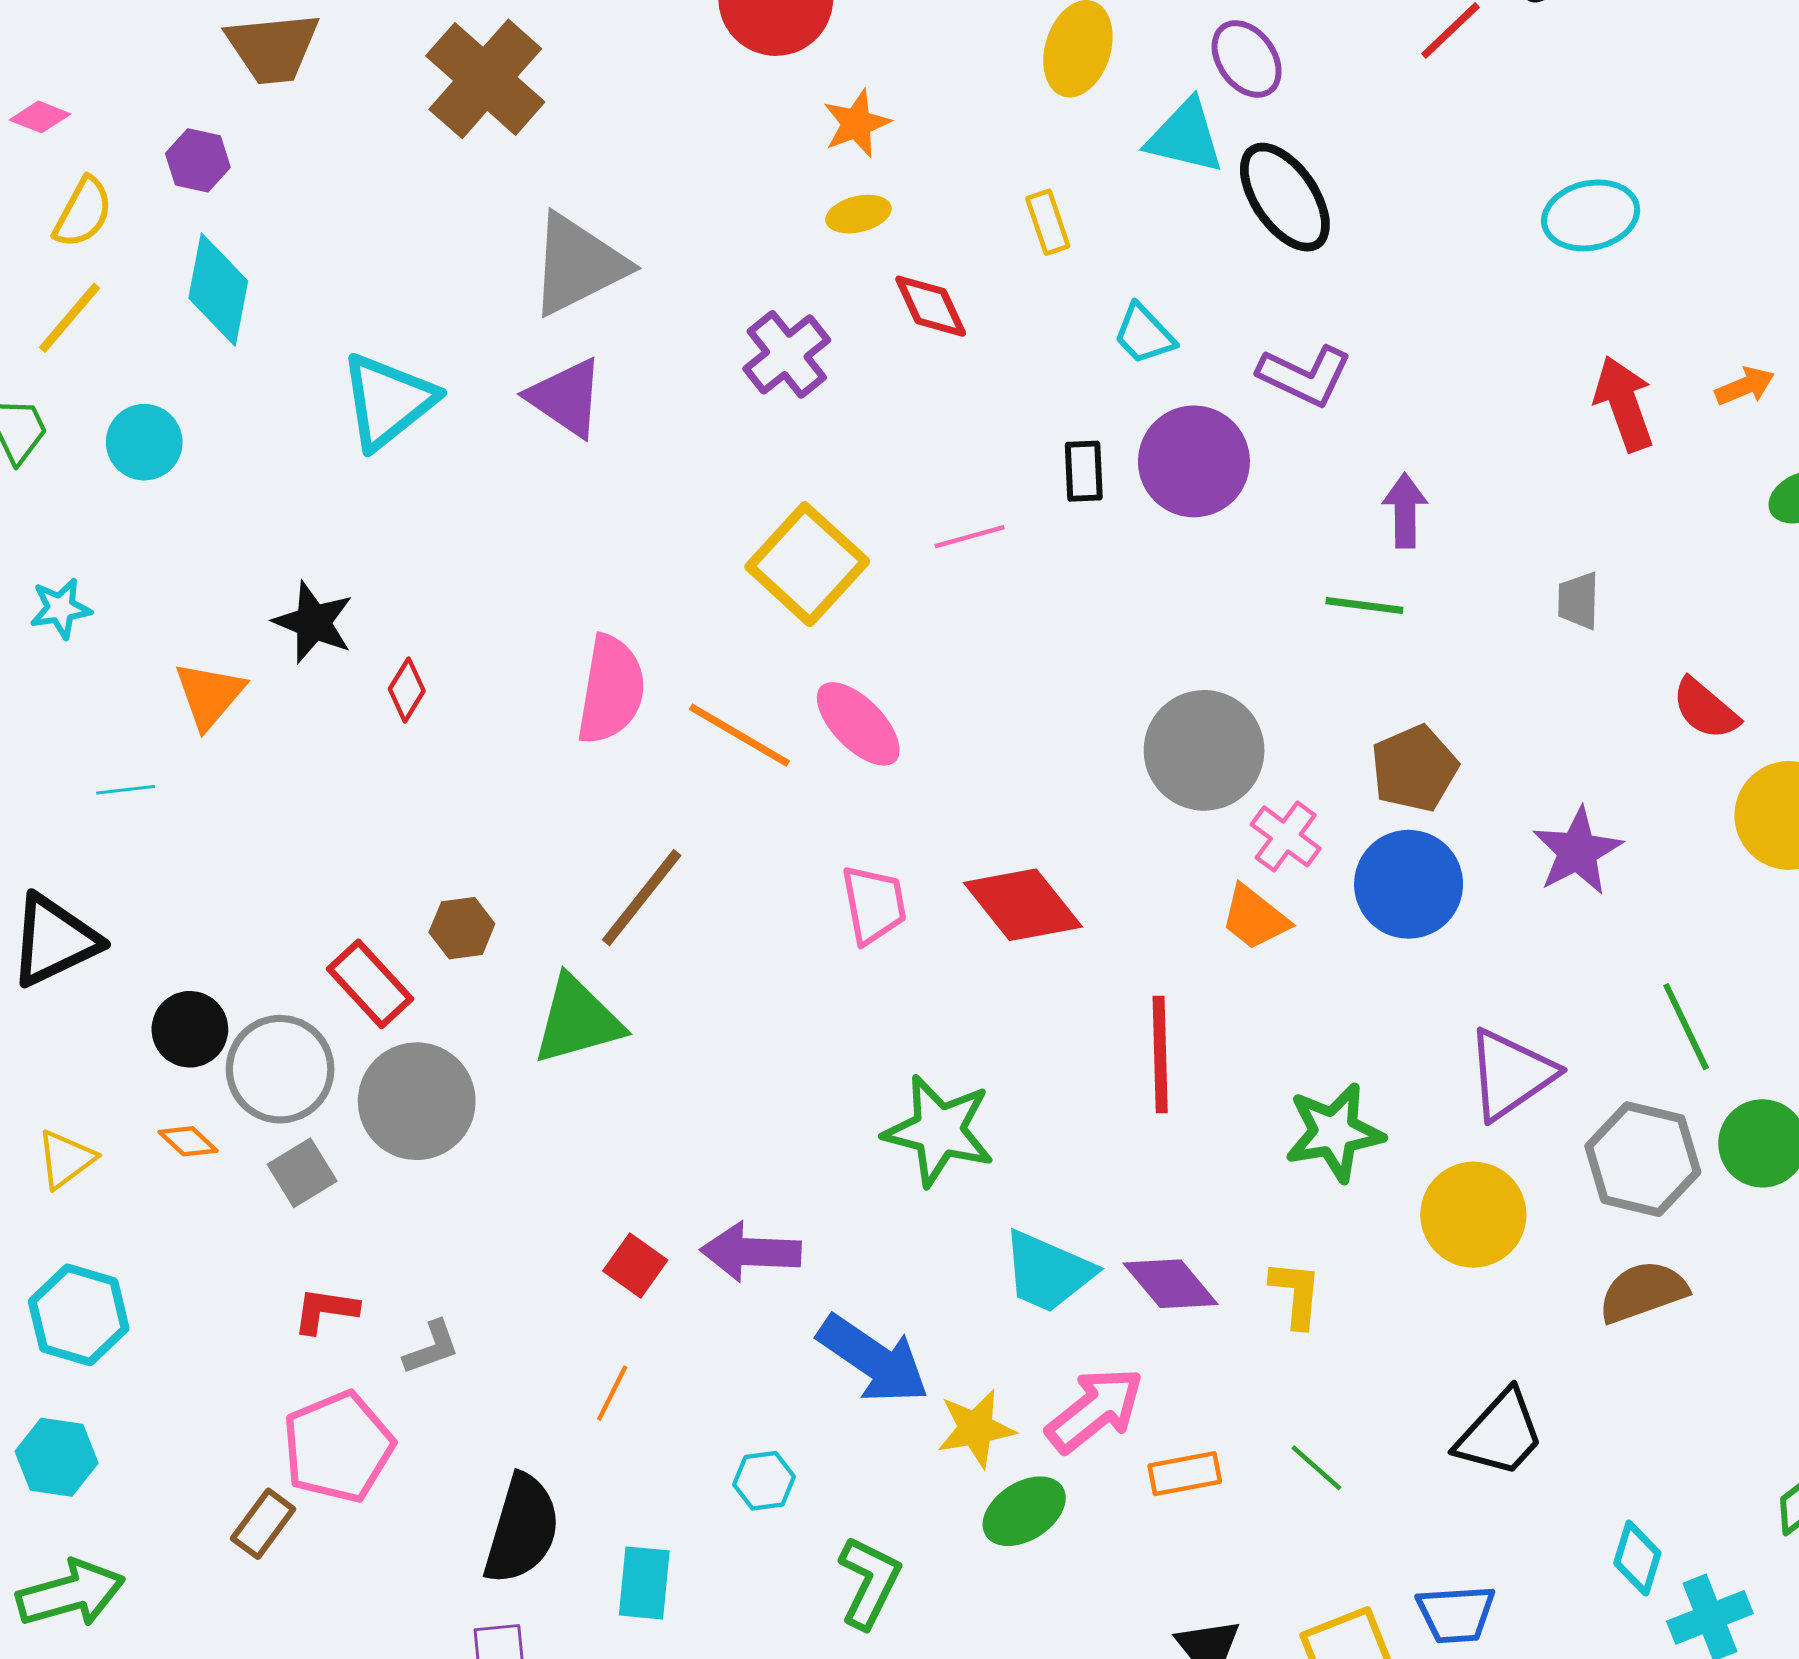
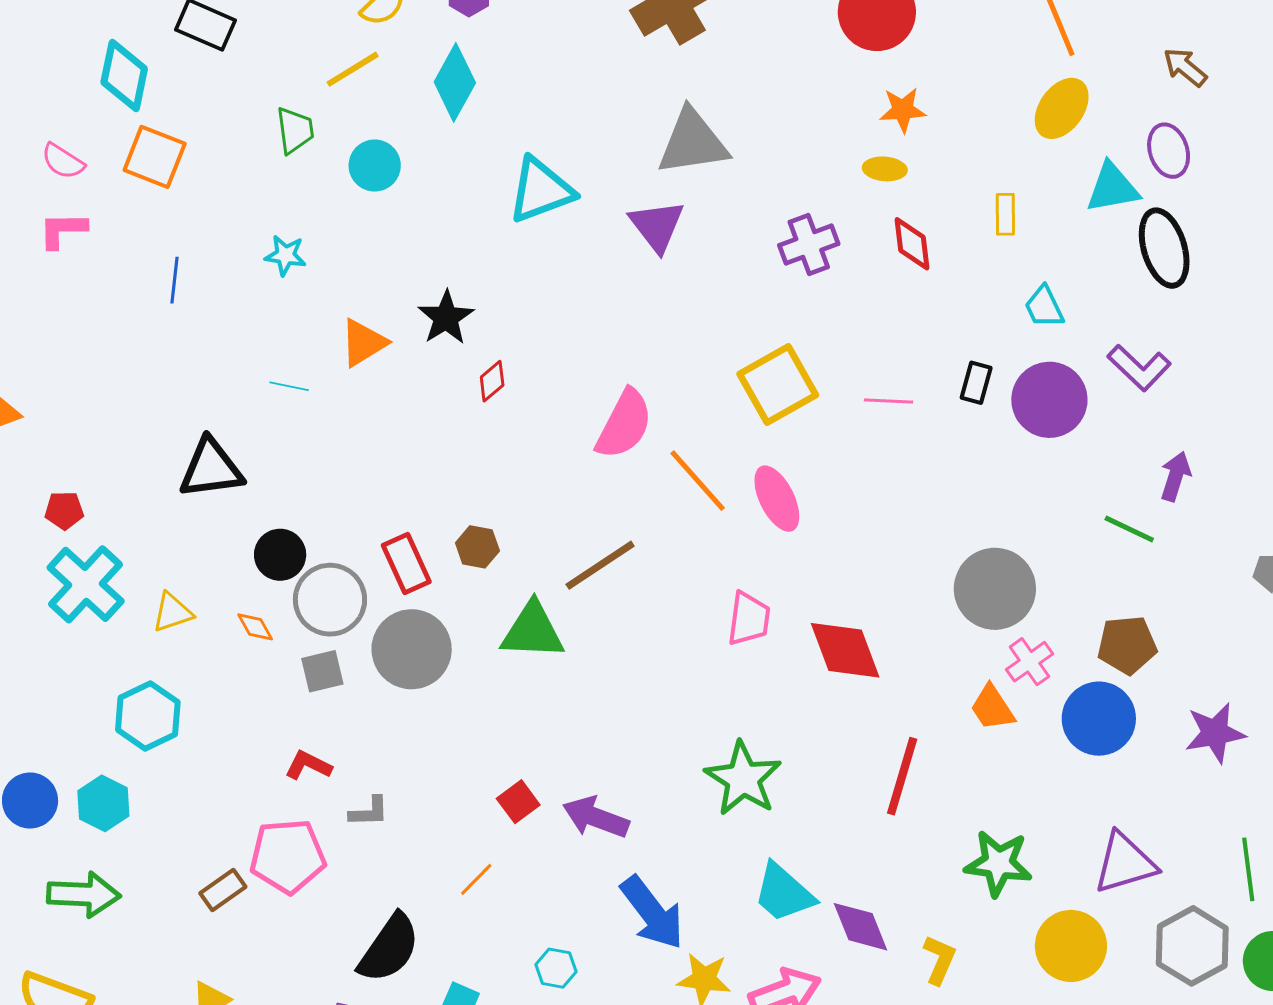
cyan triangle: (1185, 136) -> (1112, 188), turned -42

